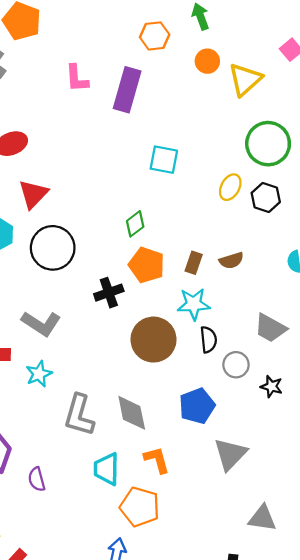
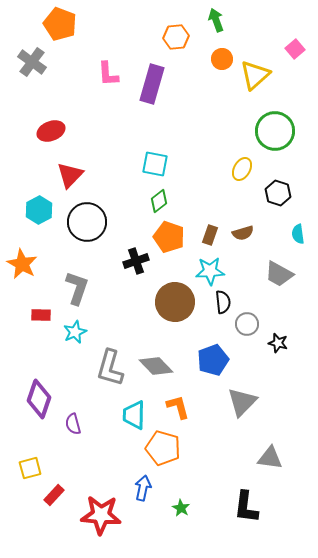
cyan square: (164, 160) -> (155, 164), moved
black hexagon: (266, 197) -> (278, 193), moved
gray L-shape: (41, 323) -> (77, 288), turned -104
gray trapezoid: (270, 328) -> (279, 274), moved
gray diamond: (132, 413) -> (156, 366), turned -32

